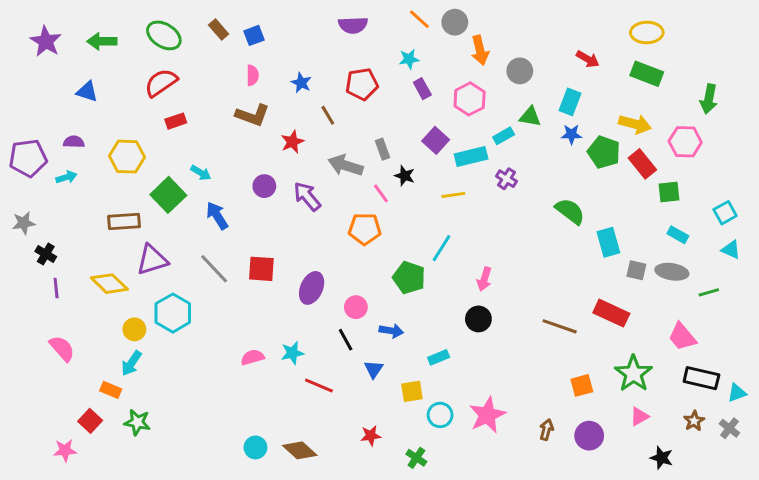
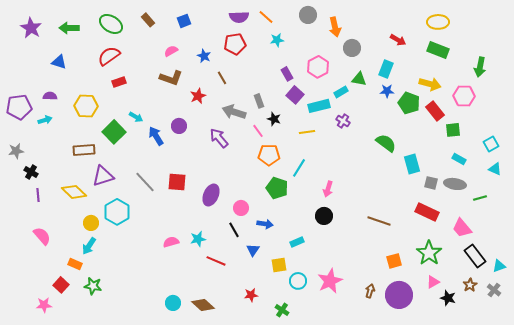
orange line: (419, 19) -> (266, 17), moved
blue square: (254, 35) -> (184, 21), moved
orange arrow: (480, 50) -> (335, 27), moved
pink semicircle: (253, 75) -> (171, 51), turned -120
red pentagon: (362, 84) -> (235, 44), moved
purple rectangle: (422, 89) -> (287, 74), moved
purple arrow: (307, 196) -> (219, 138), moved
blue arrow: (217, 216) -> (156, 136), moved
orange pentagon: (365, 229) -> (269, 155), moved
red rectangle: (611, 313) -> (427, 212), moved
black rectangle: (701, 378) -> (475, 256), turned 40
purple circle: (589, 436) -> (399, 295), size x1.4
black star: (662, 458) -> (448, 298), moved

